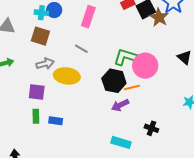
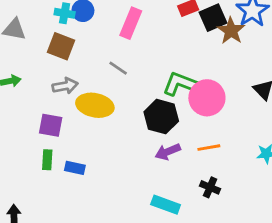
orange line: (132, 88) -> (209, 148), moved

